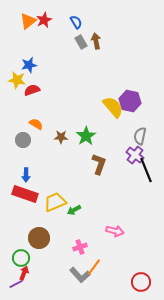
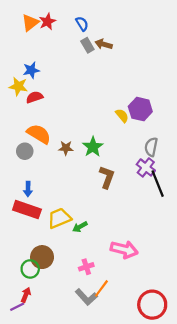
brown arrow: (96, 41) -> (104, 44), turned -63
yellow semicircle: (113, 107) -> (122, 116), size x0.6
orange semicircle: (36, 124) -> (39, 134), size x1.6
pink arrow: (115, 231) -> (124, 250), size x1.4
green circle: (21, 258) -> (30, 269), moved
red circle: (141, 282) -> (152, 305), size x1.4

